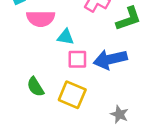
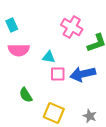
pink semicircle: (41, 19) -> (19, 50), moved
yellow square: (72, 95) -> (54, 113), moved

